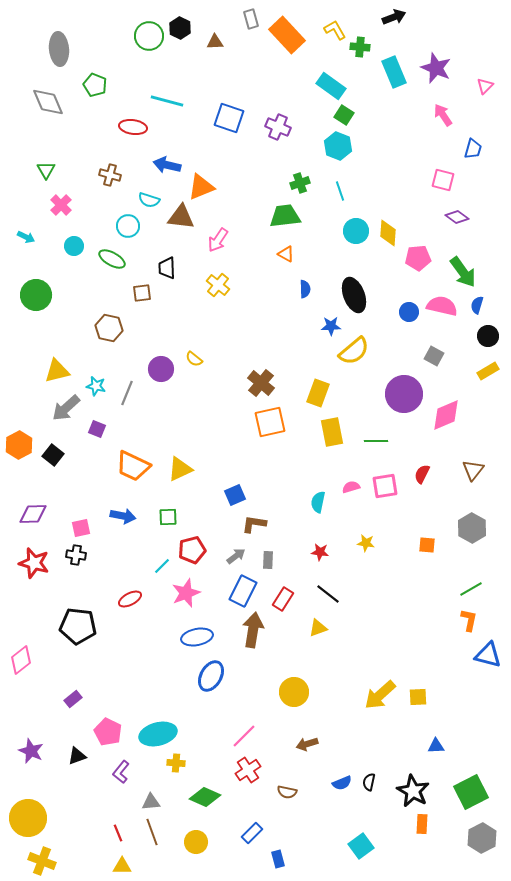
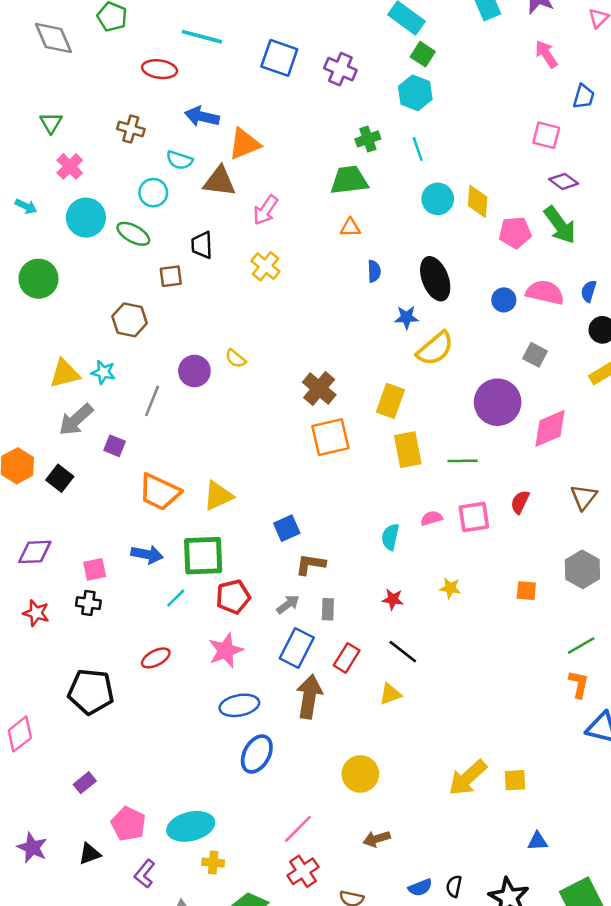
cyan circle: (74, 246) -> (86, 218), size x1.6
orange triangle: (286, 254) -> (350, 228), turned -30
green arrow: (463, 272) -> (560, 225), moved
cyan star: (96, 386) -> (103, 372), moved
green square: (168, 517) -> (203, 556), size x1.8
red star: (34, 563) -> (36, 613), size x0.7
cyan line: (162, 566) -> (176, 598), moved

